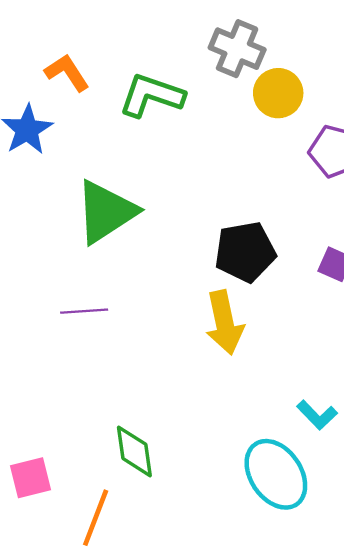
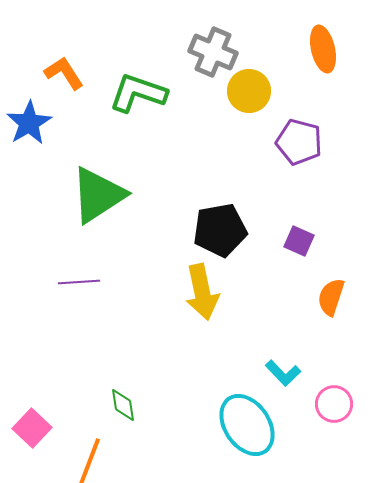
green diamond: (134, 451) -> (123, 405), size x0.7
pink square: (31, 478) -> (32, 428), turned -33

